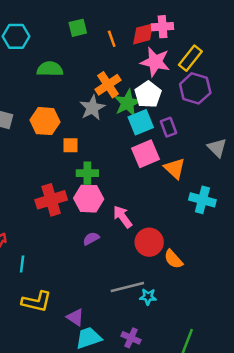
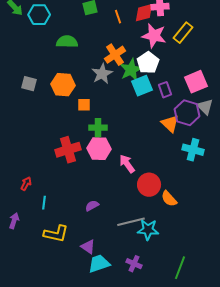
purple hexagon: (195, 88) -> (187, 113), moved
pink square: (146, 154) -> (196, 82), moved
purple semicircle: (91, 239) -> (92, 206), moved
cyan star: (148, 297) -> (148, 230), size x1.5

